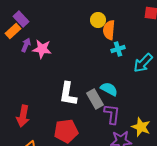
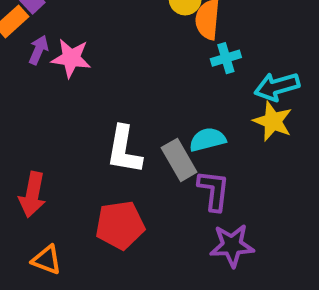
cyan arrow: (143, 63) -> (277, 87), turned 30
cyan semicircle: (109, 89) -> (208, 140), turned -42
yellow star: (141, 127) -> (273, 121), moved

